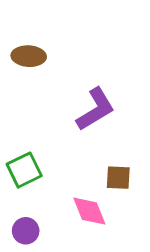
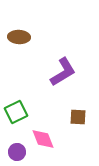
pink diamond: (89, 211) -> (43, 139), moved

